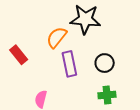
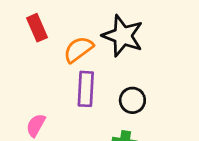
red rectangle: (19, 55) -> (37, 28), moved

